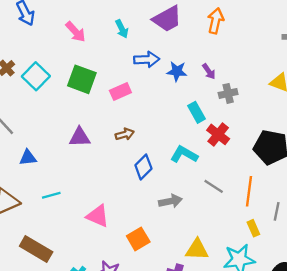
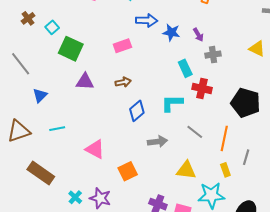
cyan square: (36, 76) -> (52, 27), size x0.6
green square: (82, 79) -> (71, 49), moved
red cross: (218, 134) -> (202, 88), turned -30
cyan L-shape: (184, 154) -> (172, 103), turned -35
blue triangle: (28, 158) -> (40, 95), turned -42
yellow triangle: (197, 250) -> (186, 170), moved

